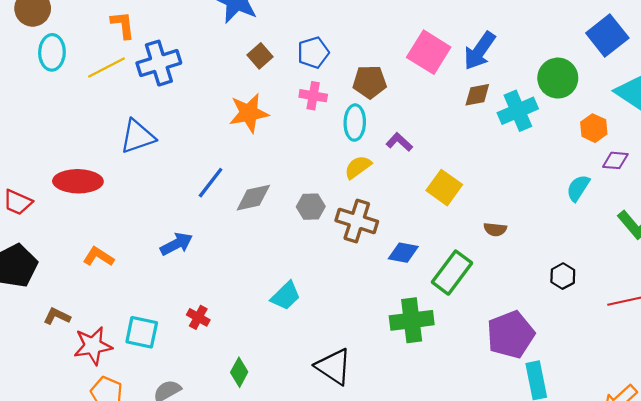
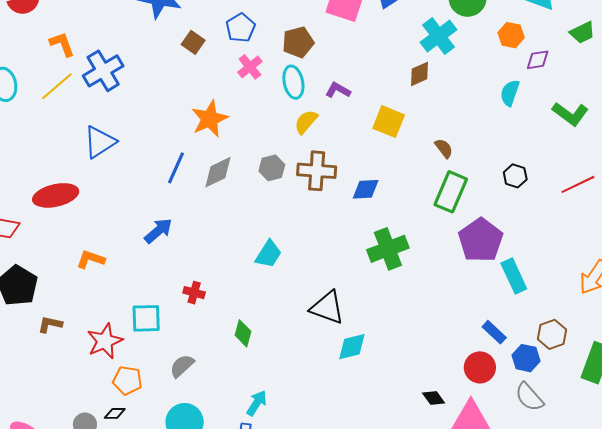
brown diamond: (477, 95) -> (419, 74), moved
pink cross: (313, 96) -> (250, 67), turned -35
orange star: (249, 113) -> (210, 119), moved
brown semicircle: (495, 229) -> (444, 148), turned -120
green rectangle: (452, 273) -> (451, 192), moved
brown L-shape: (57, 316) -> (50, 324), moved

